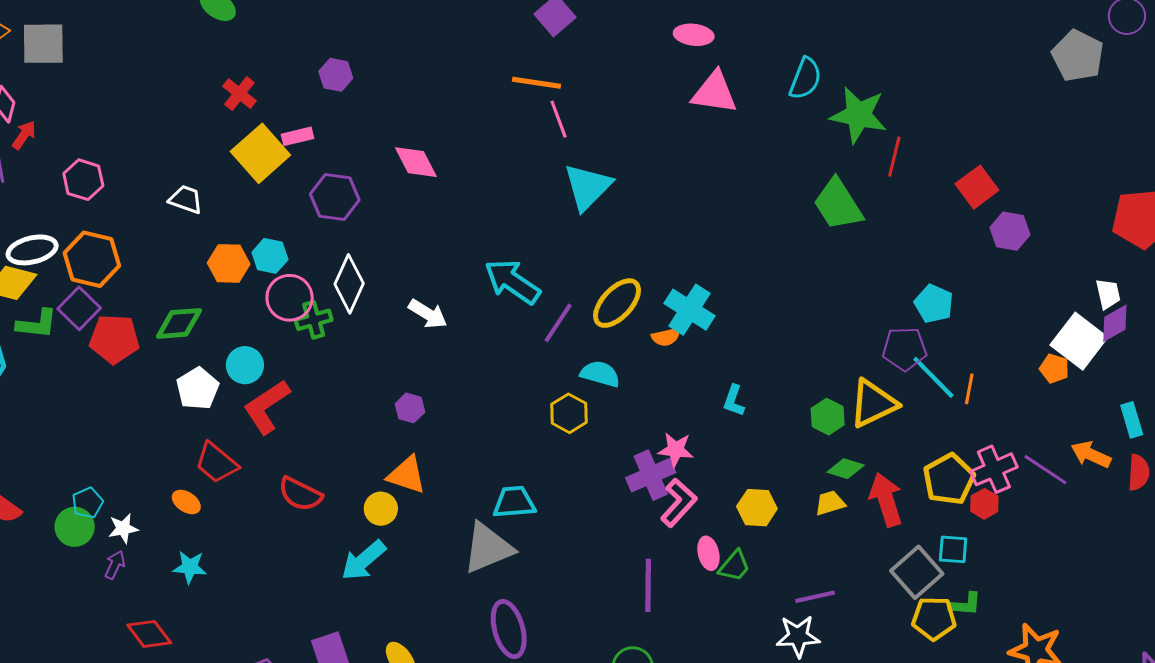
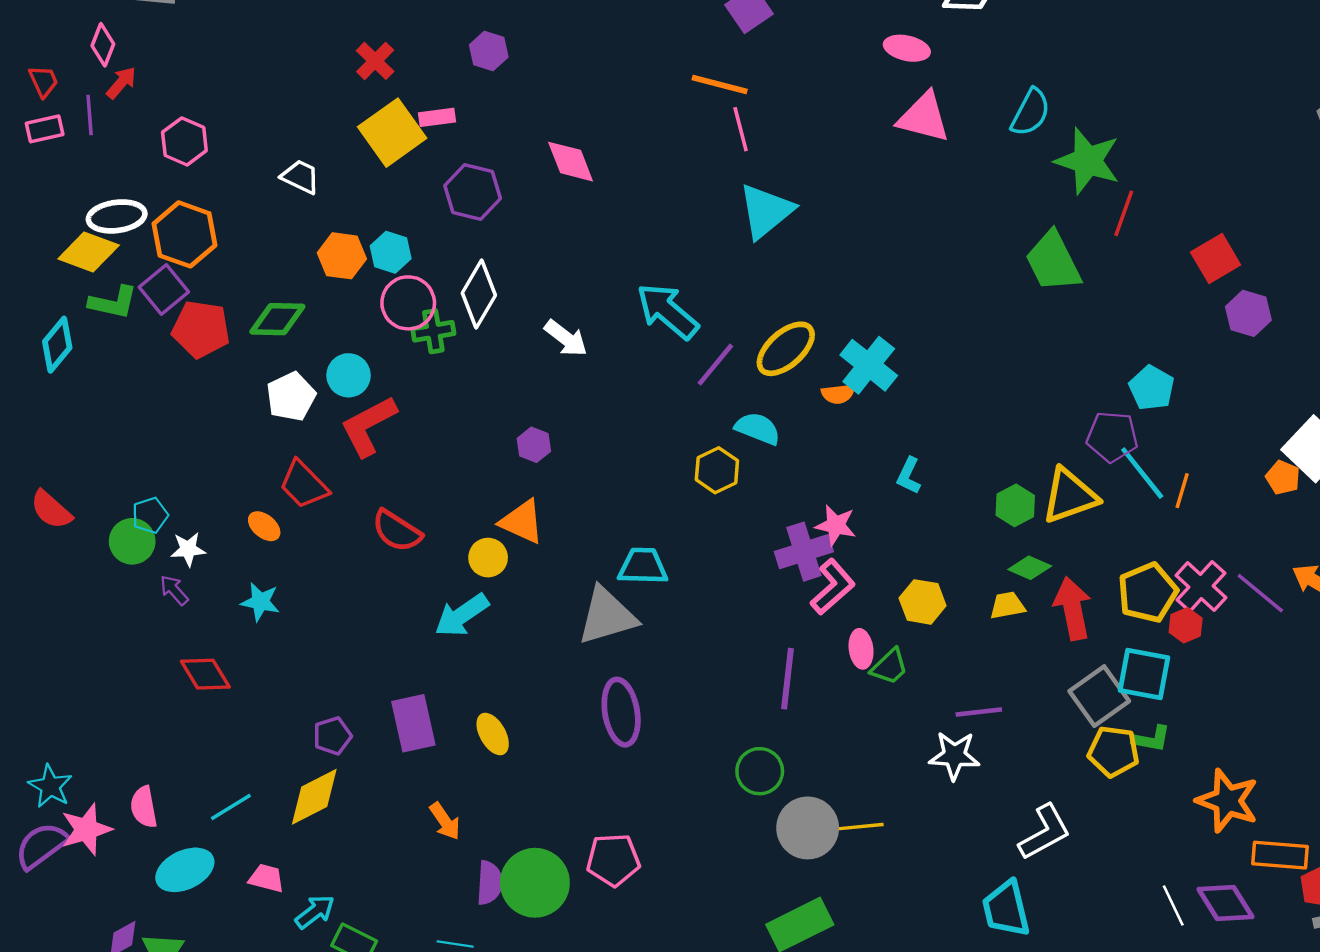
pink cross: (994, 469) -> (1201, 586), turned -30
cyan square: (953, 549) -> (1144, 674), size x1.5
purple arrow: (115, 565) -> (174, 590), turned -72

